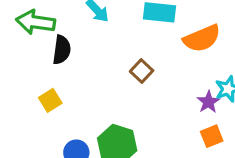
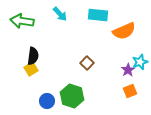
black semicircle: (62, 50) -> (33, 56), moved
brown square: (142, 71) -> (87, 63), moved

